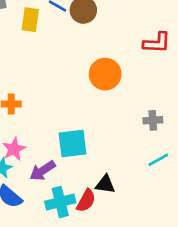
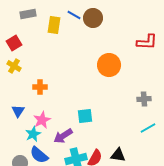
cyan square: (72, 143) -> (85, 116), size x0.7
black triangle: (105, 184) -> (118, 155), moved

